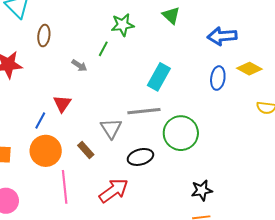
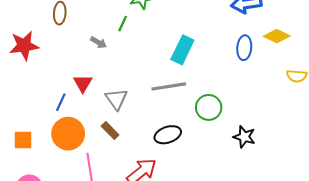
gray triangle: (111, 128) -> (116, 99), moved
green circle: (181, 133) -> (209, 107), size x0.7
black star: (202, 190) -> (244, 137), moved, turned 30

